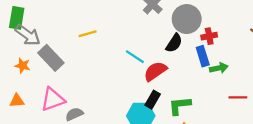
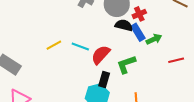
yellow line: (88, 34) -> (54, 45), moved
black semicircle: (174, 43) -> (124, 25), moved, turned -96
green L-shape: (180, 106) -> (126, 64), moved

